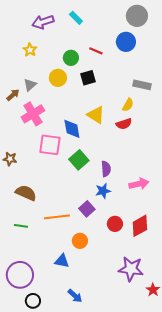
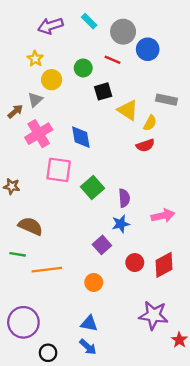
gray circle: (137, 16) -> (123, 32), moved
yellow circle: (58, 78) -> (52, 80), moved
yellow triangle: (96, 115) -> (128, 110), moved
blue diamond: (72, 129) -> (81, 137), moved
orange line: (57, 217) -> (47, 270), moved
green line: (21, 226) -> (18, 254), moved
blue triangle: (62, 261) -> (89, 323), moved
black circle: (33, 301) -> (48, 353), moved

